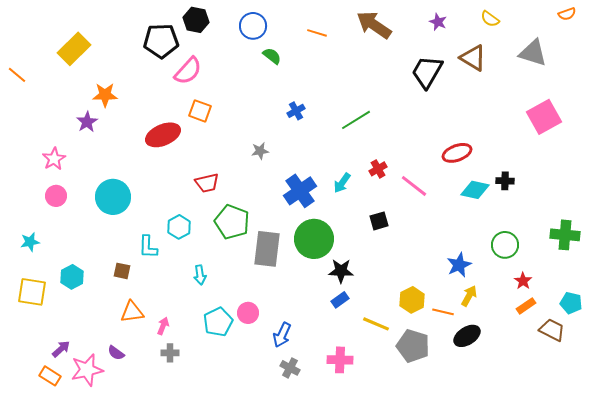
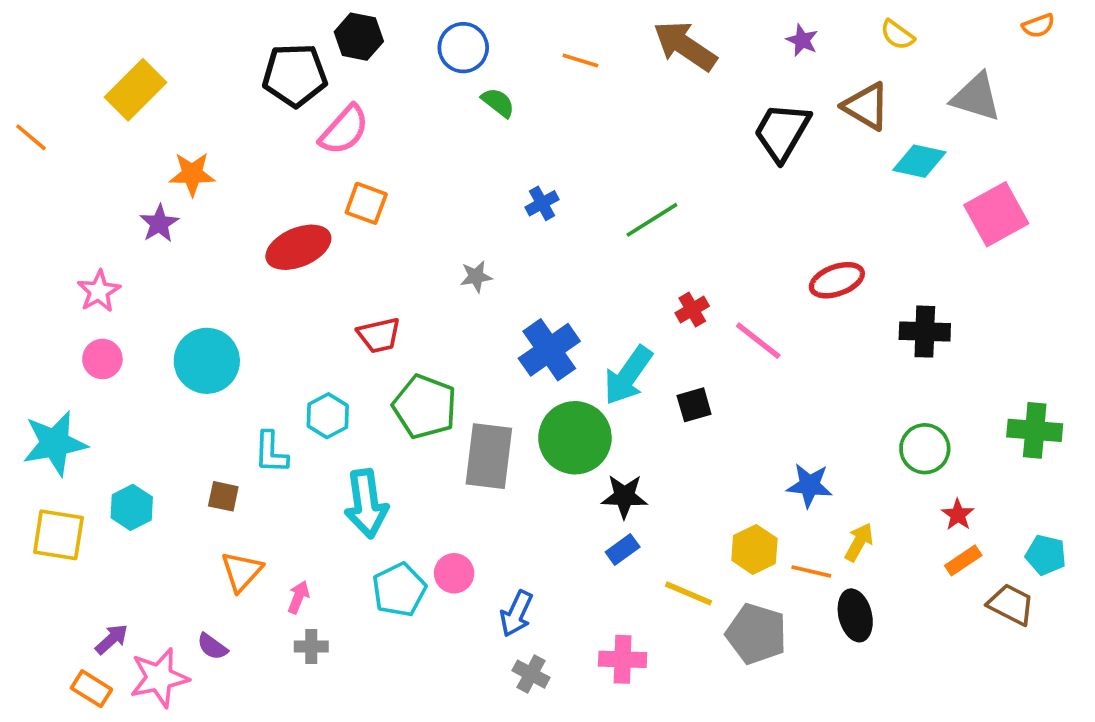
black cross: (505, 181) -> (925, 332), size x1.5
cyan arrow: (342, 183) -> (628, 375), moved, size x1.6
cyan diamond: (475, 190) -> (919, 161), moved
cyan star: (30, 242) -> (55, 443), size x1.8
blue star: (459, 265) -> (809, 485), moved, turned 30
cyan arrow: (200, 275) -> (366, 504), size x1.8
orange triangle: (132, 312) -> (242, 571), turned -40
black ellipse: (467, 336) -> (855, 615), turned -72

